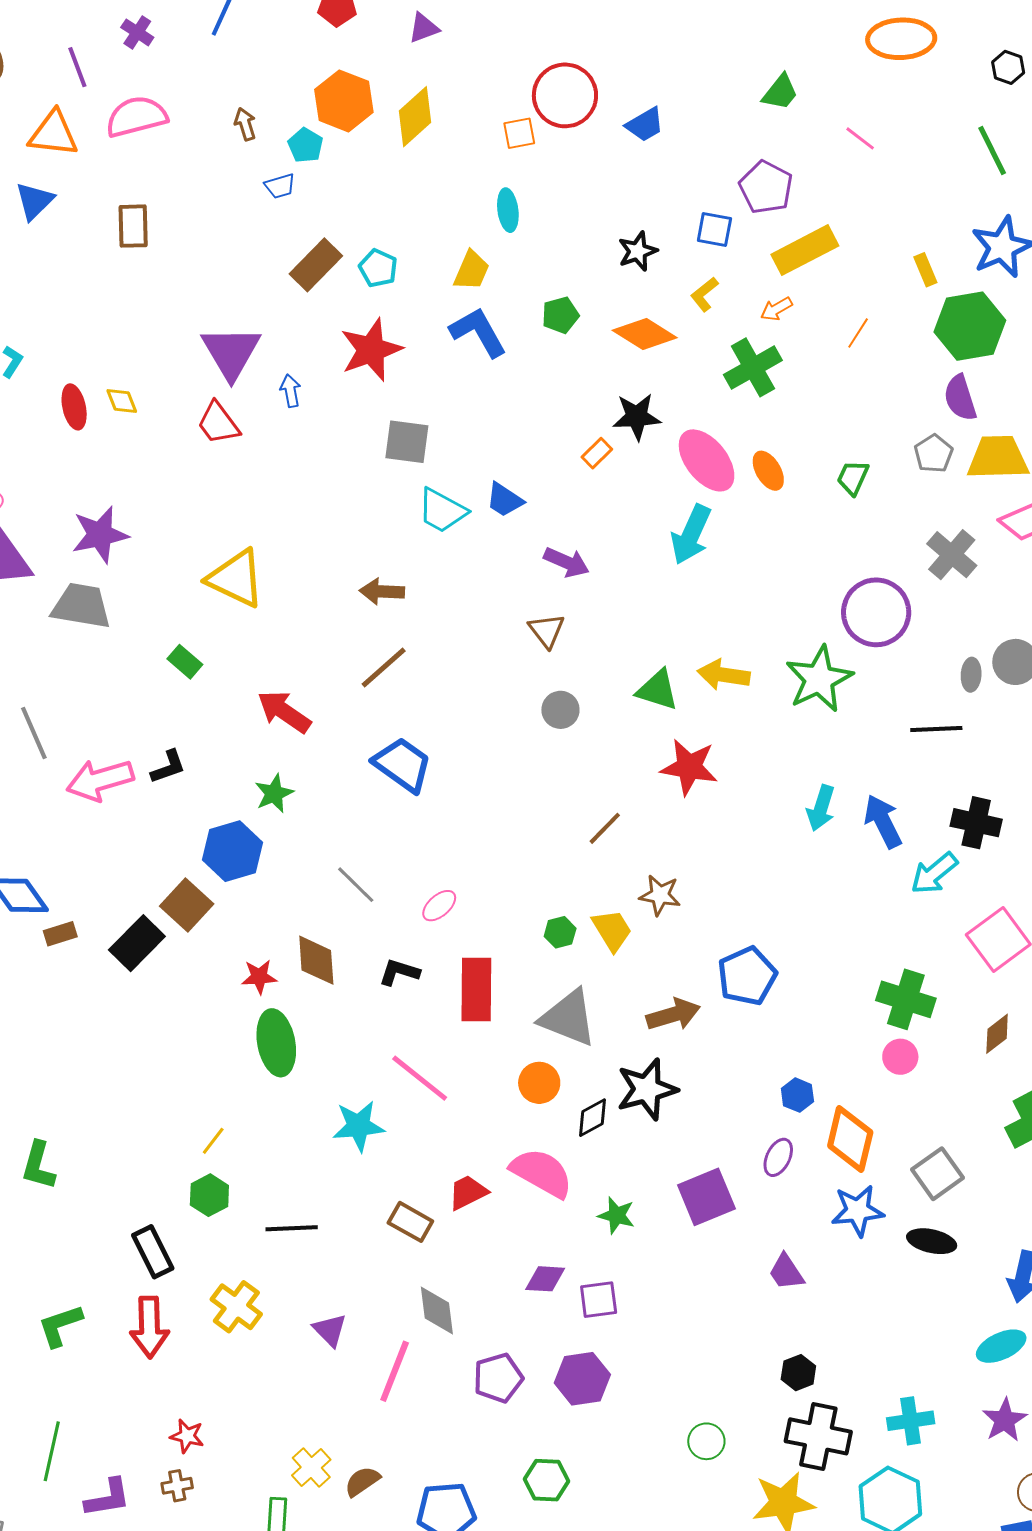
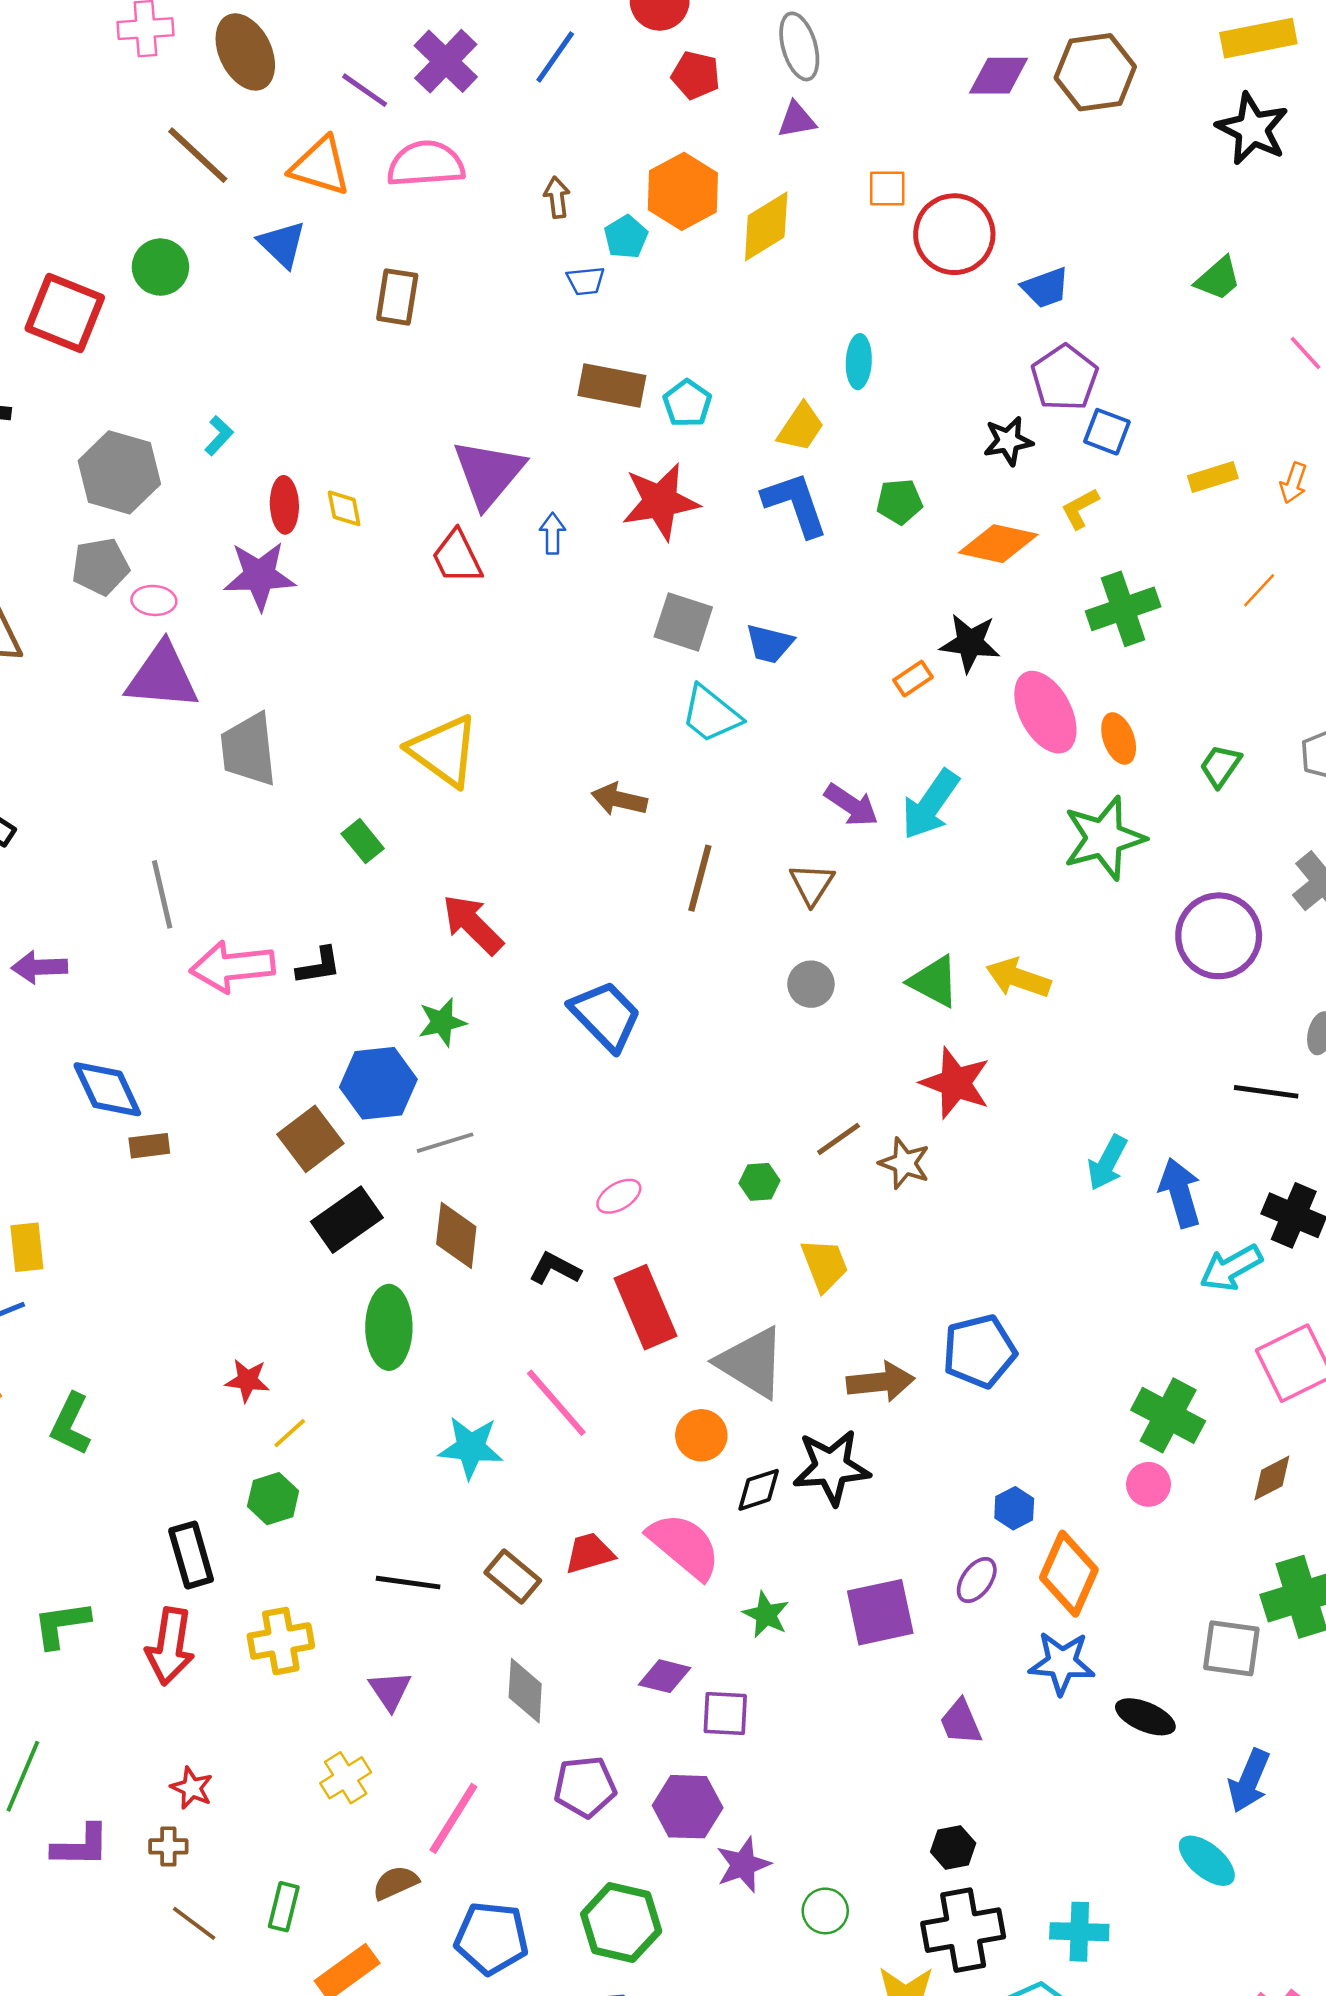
purple cross: (137, 32) -> (446, 61), size x1.6
purple line: (77, 67) -> (365, 90), turned -45
orange square: (519, 133) -> (887, 188), moved
purple pentagon: (766, 187) -> (1065, 378), moved
blue triangle: (34, 201) -> (282, 244), turned -42
yellow rectangle: (805, 250) -> (1213, 477), size x0.6
brown rectangle: (316, 265) -> (612, 385), turned 46
orange arrow: (776, 309) -> (1293, 483), moved, turned -52
orange diamond: (645, 334) -> (998, 544), turned -30
blue trapezoid: (505, 500) -> (770, 644), moved, turned -30
purple star: (100, 535) -> (260, 576), moved
cyan arrow: (691, 535) -> (930, 805), moved
gray trapezoid: (81, 606) -> (249, 750), turned -116
brown line: (384, 668) -> (700, 878), moved, turned -44
green star: (819, 679) -> (1104, 838), moved
gray line: (356, 885) -> (445, 1143), moved, turned -72
brown star: (660, 895) -> (904, 1163), moved
green hexagon: (560, 932) -> (759, 1182), moved
black rectangle: (137, 943) -> (347, 1220), moved
red star: (259, 977) -> (247, 1380), moved
red rectangle: (476, 989) -> (645, 1307), turned -34
gray square: (938, 1174) -> (1231, 1648), moved, turned 33
black line: (292, 1228) -> (408, 1583), moved
yellow cross: (236, 1307) -> (281, 1641), turned 33
cyan ellipse: (1001, 1346) -> (1207, 1861), turned 54
pink line: (395, 1371) -> (453, 1818), moved
purple star: (1005, 1420) -> (743, 1865), moved
black cross: (818, 1436) -> (963, 1930), turned -32
yellow cross: (311, 1467) -> (346, 1778), moved
green hexagon: (546, 1480) -> (621, 1923), size x1.4

